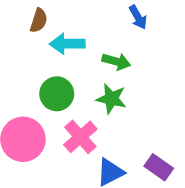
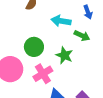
cyan arrow: (67, 44) -> (61, 21), moved
green arrow: (116, 61) -> (82, 36), moved

